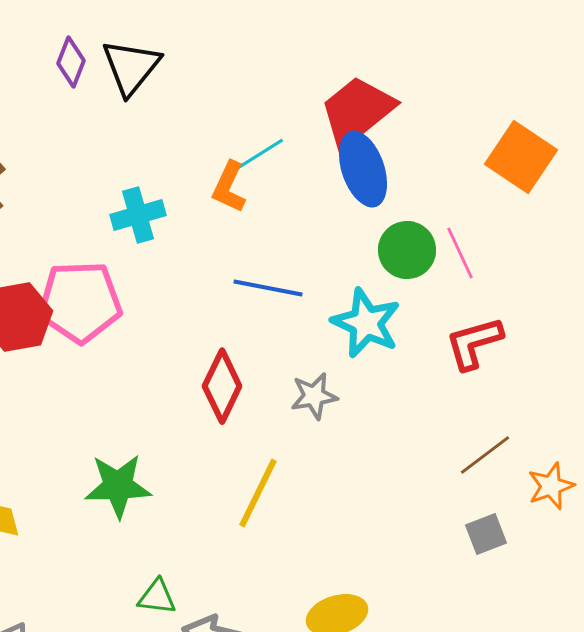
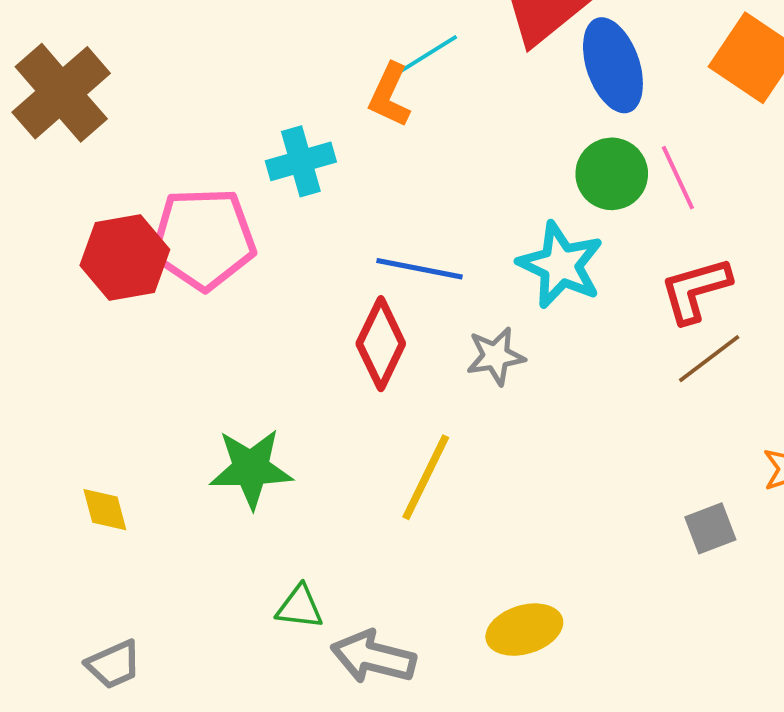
blue ellipse: (363, 169) -> (613, 65), moved
cyan cross: (138, 215) -> (301, 161), moved
blue line: (268, 288) -> (419, 269), moved
brown line: (485, 455) -> (709, 359), moved

